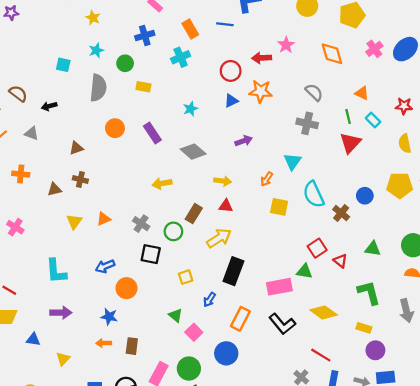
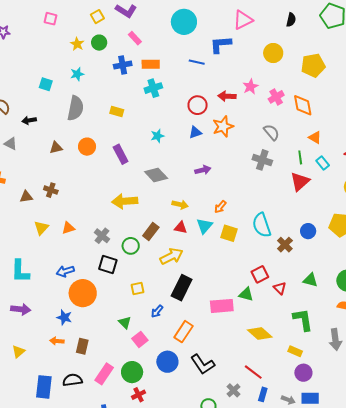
orange rectangle: (190, 29) -> (151, 64), moved, turned -66
pink cross: (374, 49) -> (276, 97), moved
orange diamond: (332, 54) -> (303, 105), moved
green circle: (125, 63) -> (99, 43), moved
orange star: (261, 91) -> (223, 126), turned -30
brown triangle: (76, 148) -> (56, 148), moved
cyan triangle: (292, 161) -> (205, 226), moved
yellow arrow: (162, 183) -> (125, 201), size x1.4
orange circle: (126, 288) -> (83, 293), size x1.4
black L-shape: (282, 324) -> (203, 364), moved

